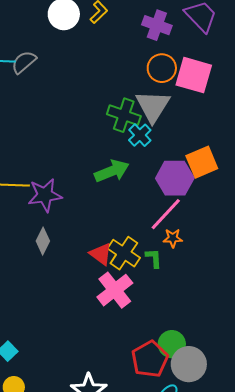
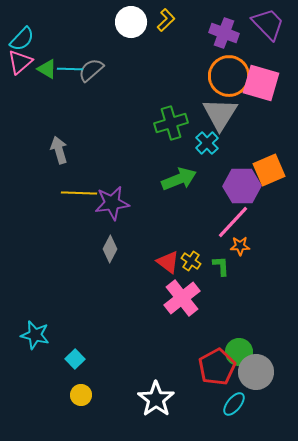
orange circle: (162, 68) -> (229, 76), size x1.4
green cross: (124, 115) -> (171, 123), moved, turned -36
yellow cross: (124, 253) -> (191, 261), size x0.6

